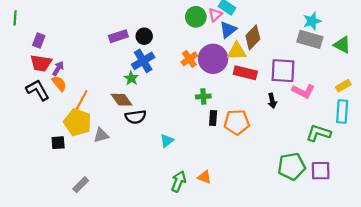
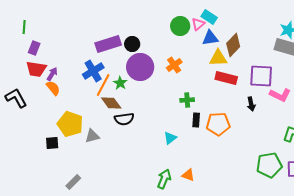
green line: (15, 18) -> (24, 27), moved
blue triangle: (228, 30) -> (210, 38), turned 30
purple rectangle: (118, 36) -> (108, 44), size x1.4
purple circle: (213, 59) -> (140, 67), moved
blue cross: (143, 61) -> (93, 71), moved
black L-shape: (38, 90) -> (16, 98), moved
orange line: (81, 102) -> (103, 85), moved
cyan triangle: (167, 141) -> (170, 138), moved

